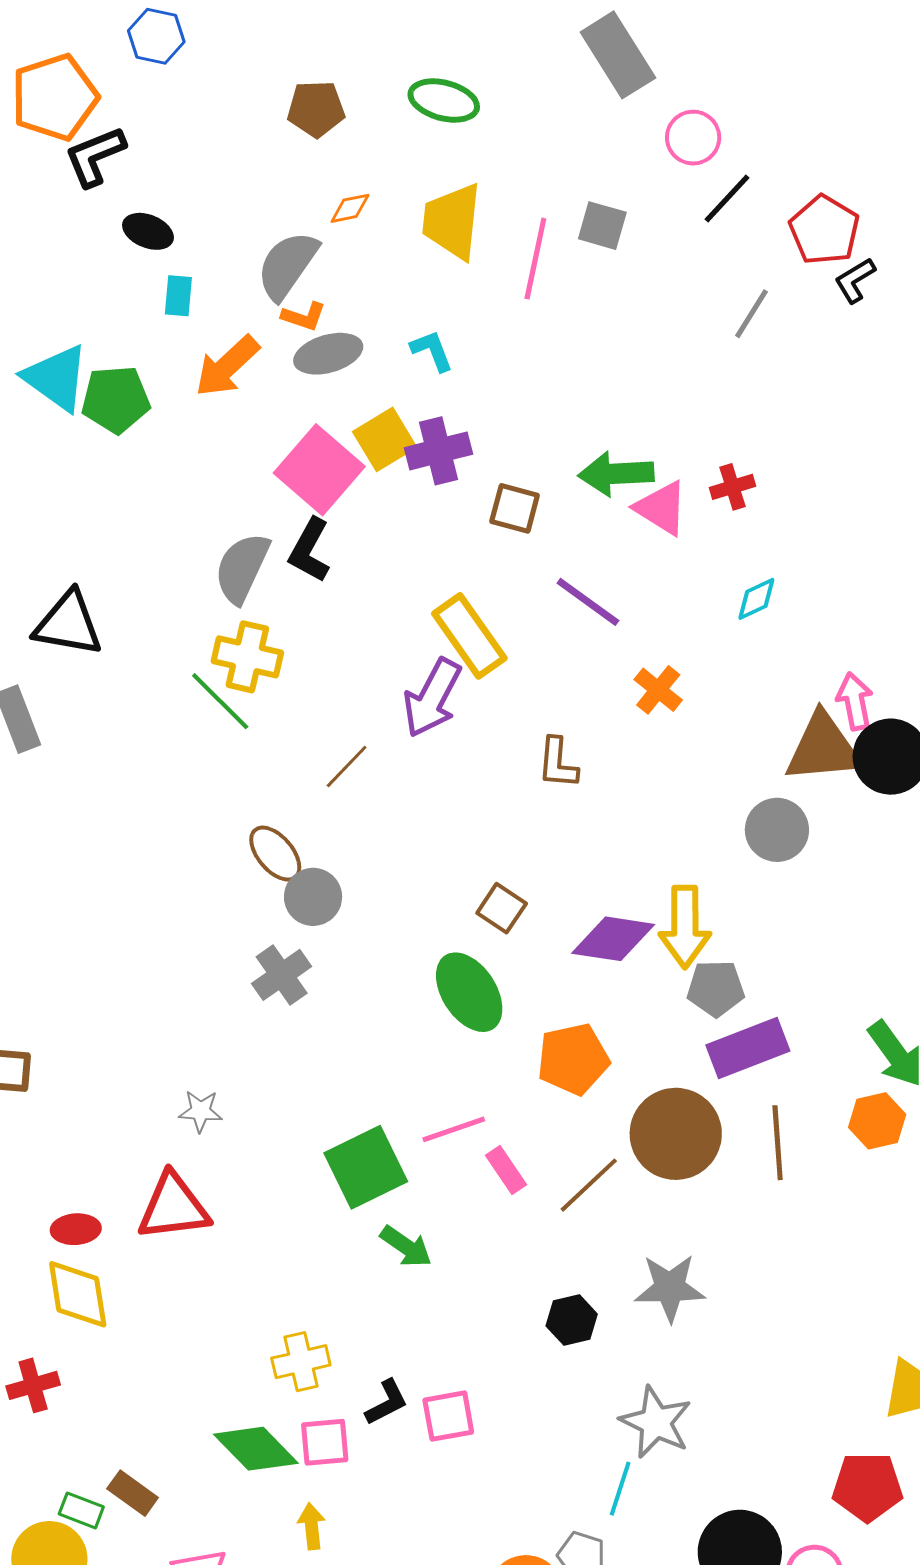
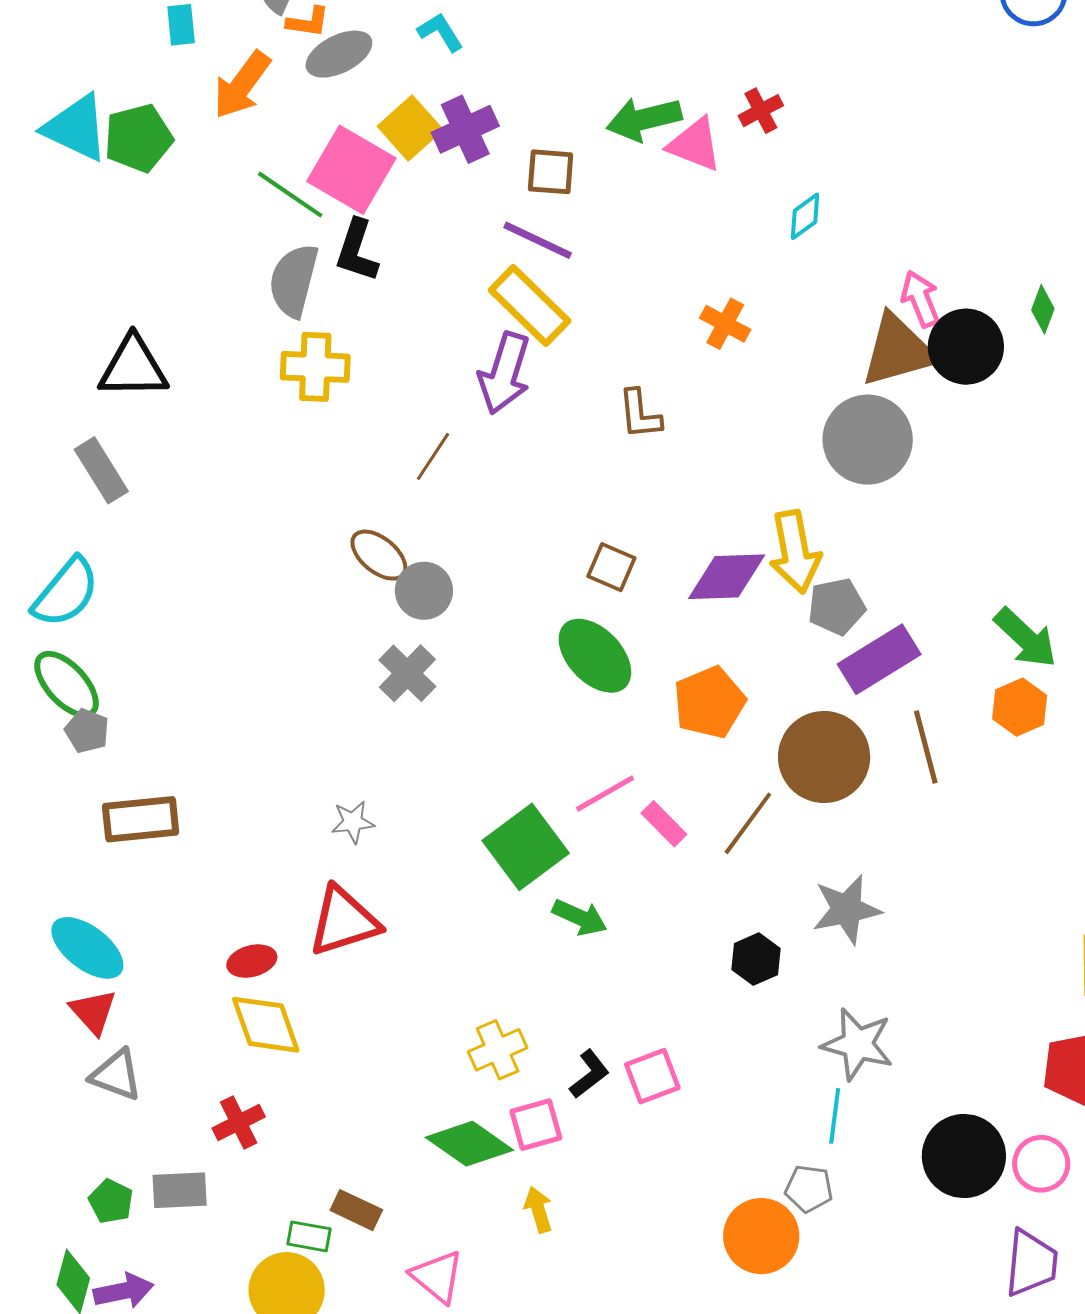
purple line: (588, 602) -> (538, 240), moved
green line: (220, 701) -> (290, 195), moved
gray circle: (777, 830) -> (868, 440), size x1.4

